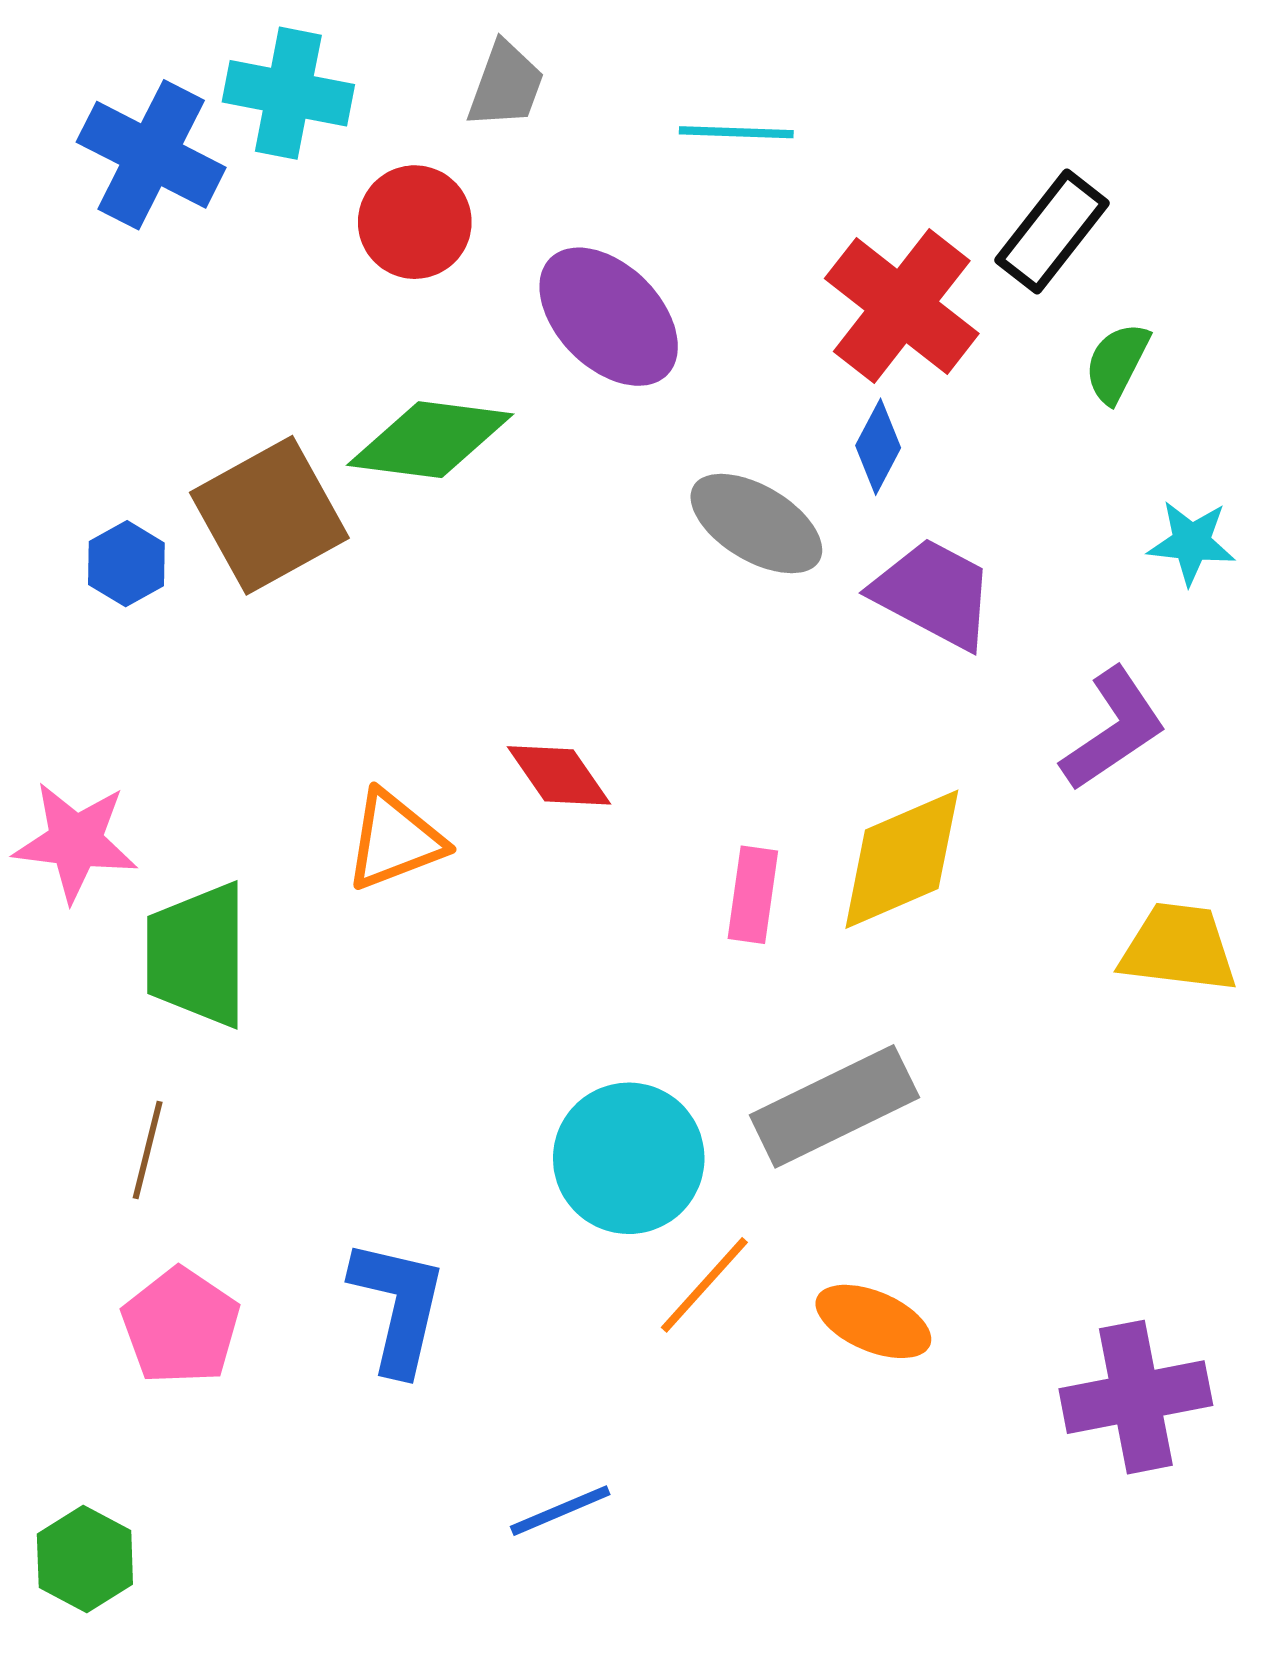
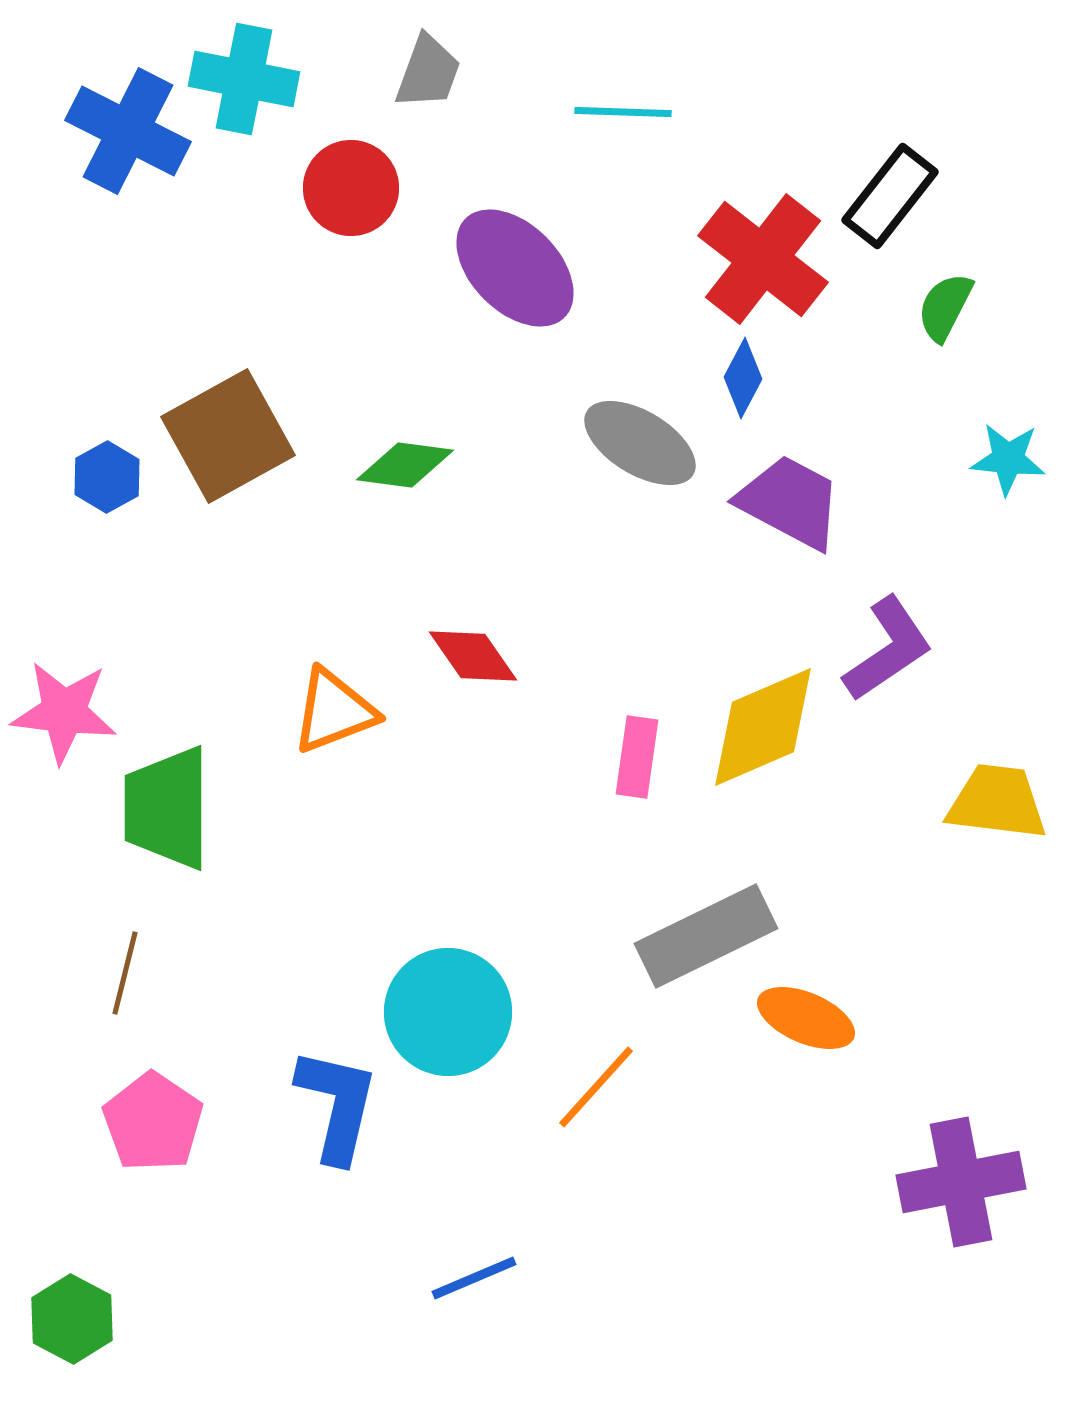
green diamond: (430, 440) -> (405, 465), moved, size x0.7
purple L-shape: (1113, 729) -> (888, 649), moved
cyan circle: (629, 1158) -> (448, 1012), moved
orange ellipse: (873, 1321) -> (806, 1018), moved

